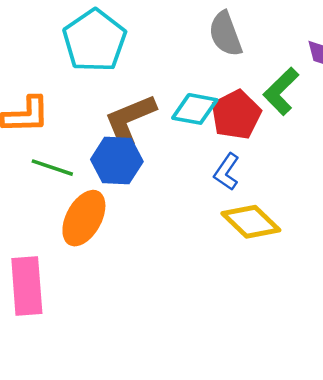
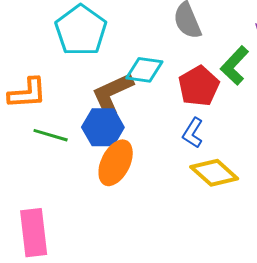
cyan diamond: (195, 109) -> (144, 70), moved
orange ellipse: (84, 218) -> (116, 163), moved

